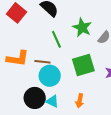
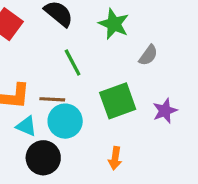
green star: (82, 28) -> (114, 24), moved
cyan triangle: (52, 101) -> (26, 126), moved

